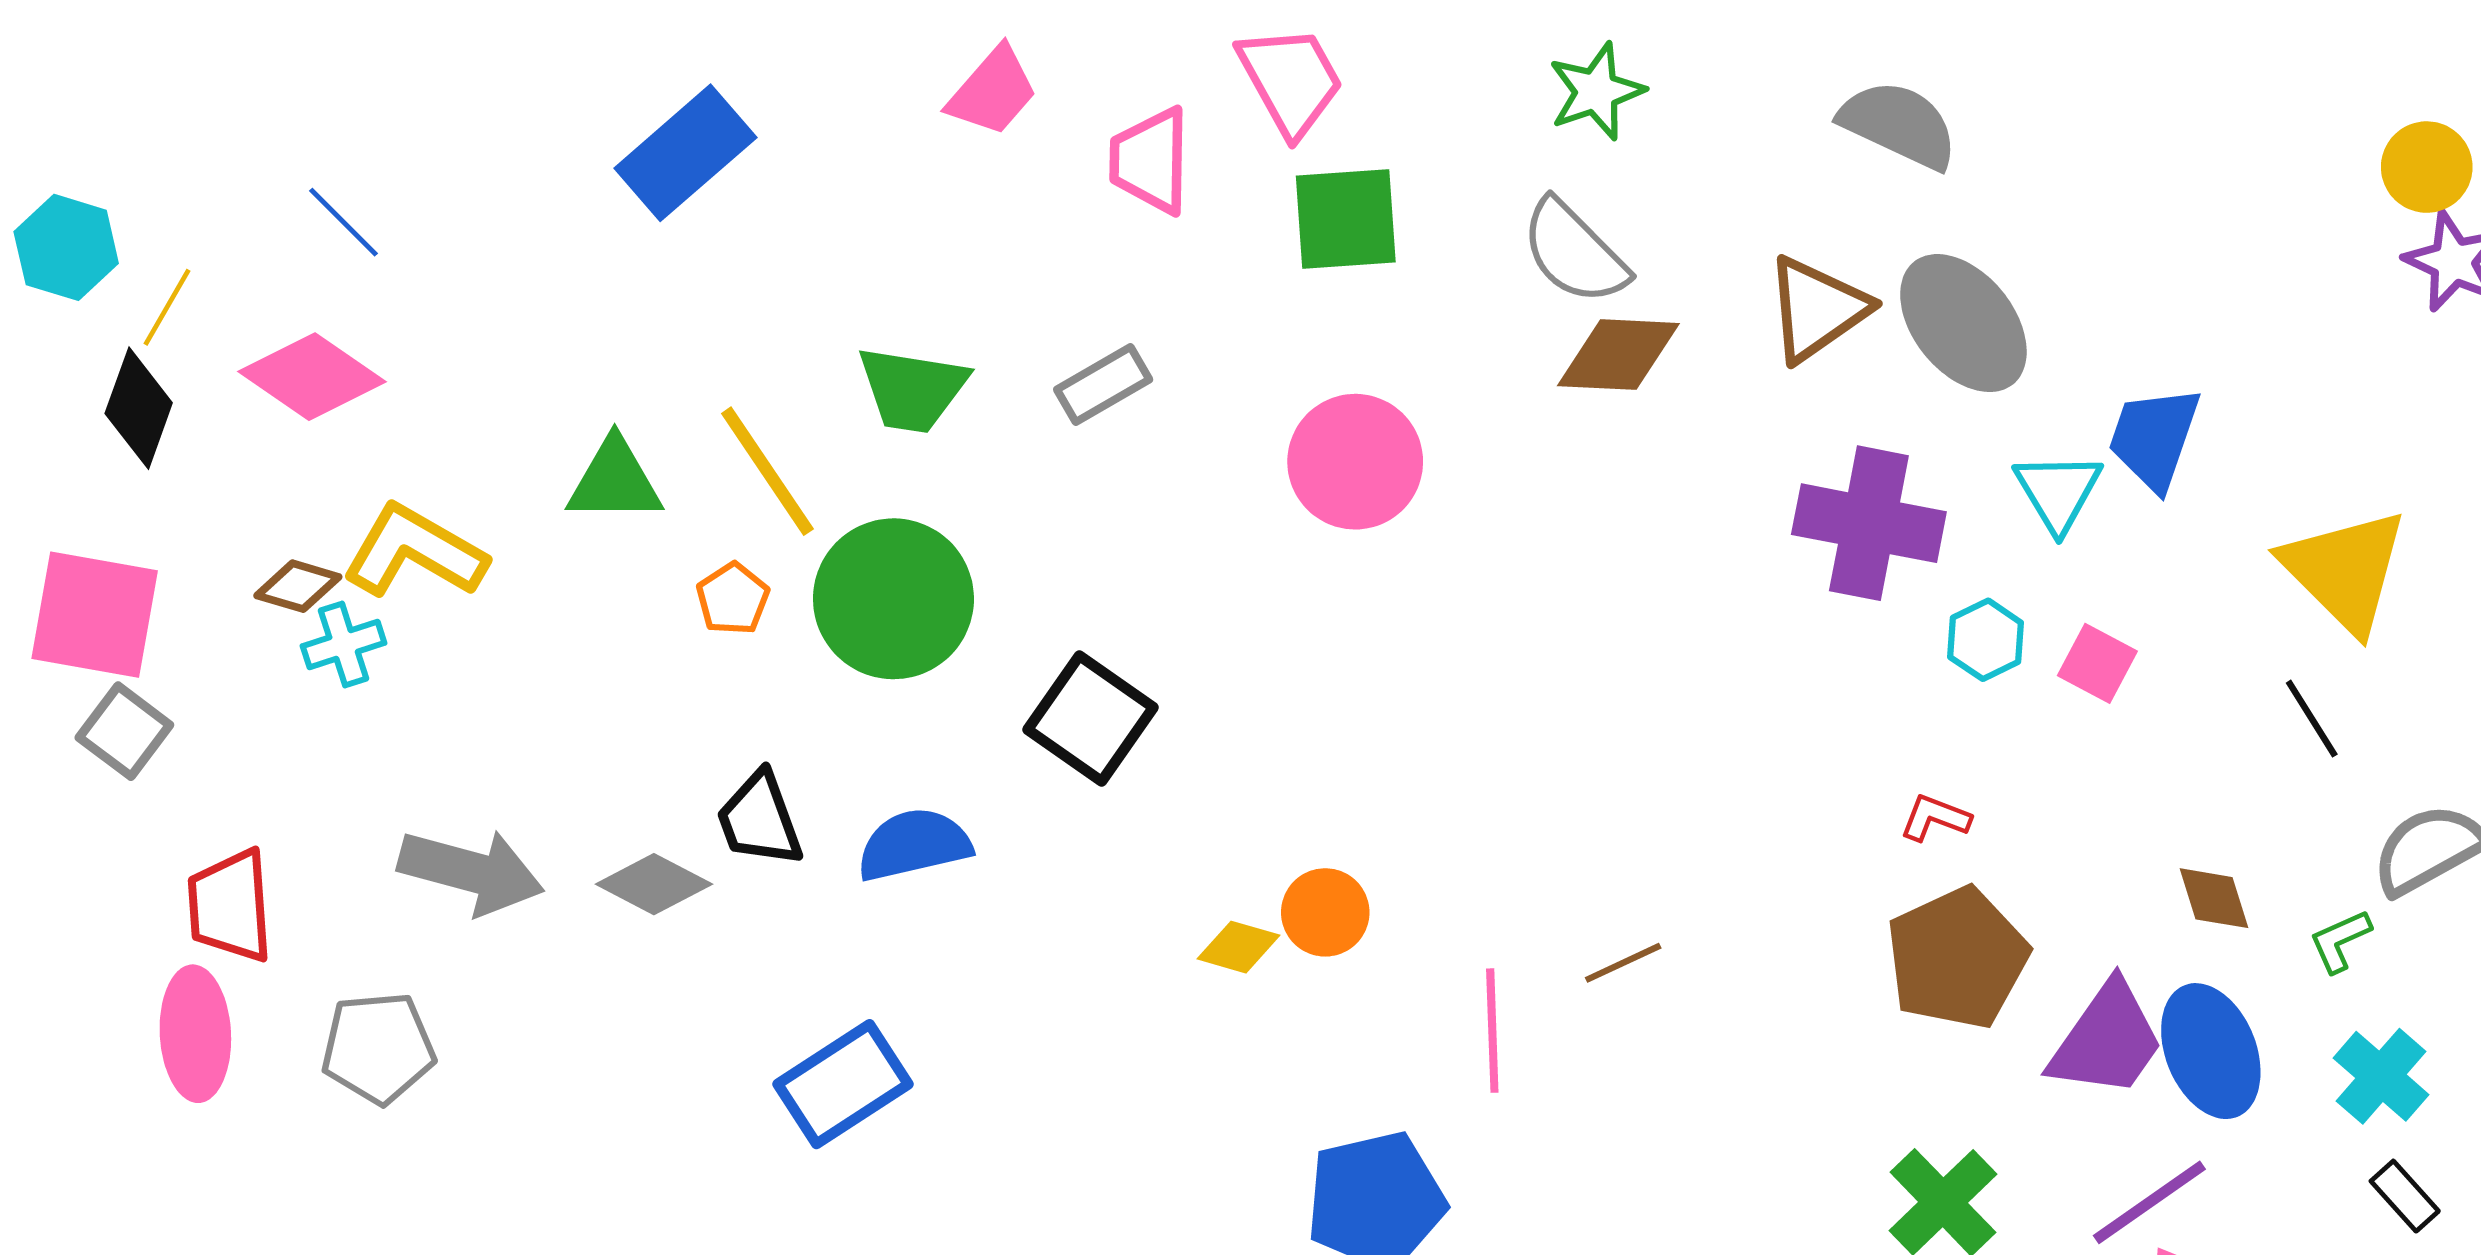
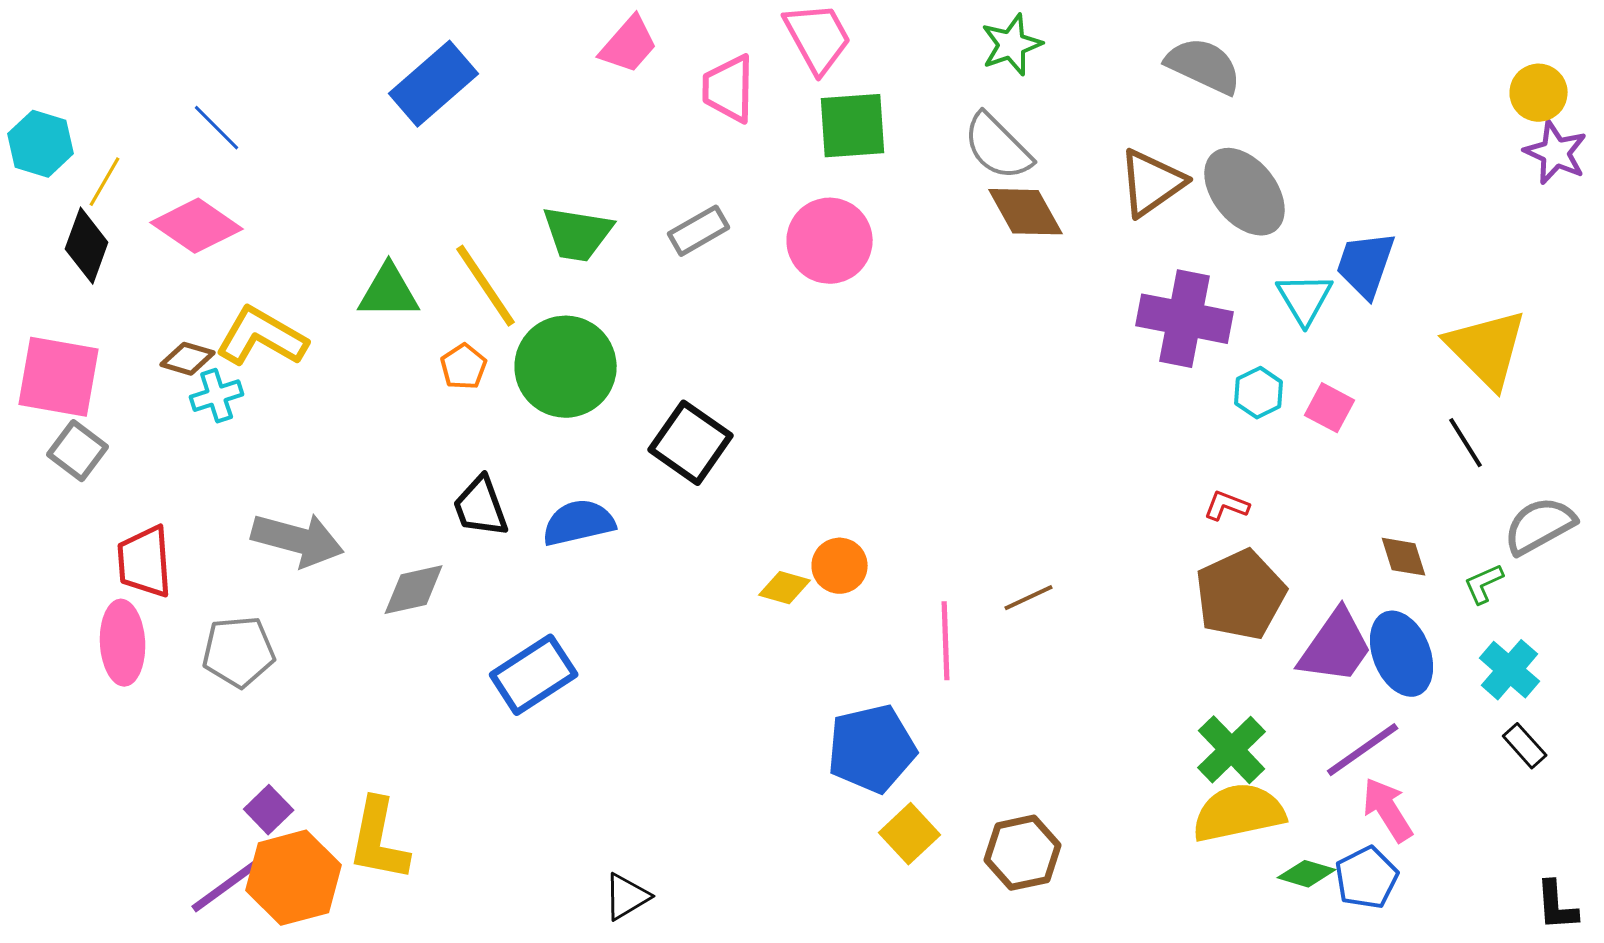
brown diamond: (1618, 355) -> (1026, 212), turned 58
pink circle: (1355, 462) -> (830, 241), moved
gray diamond: (654, 884) -> (414, 590), moved, turned -40

